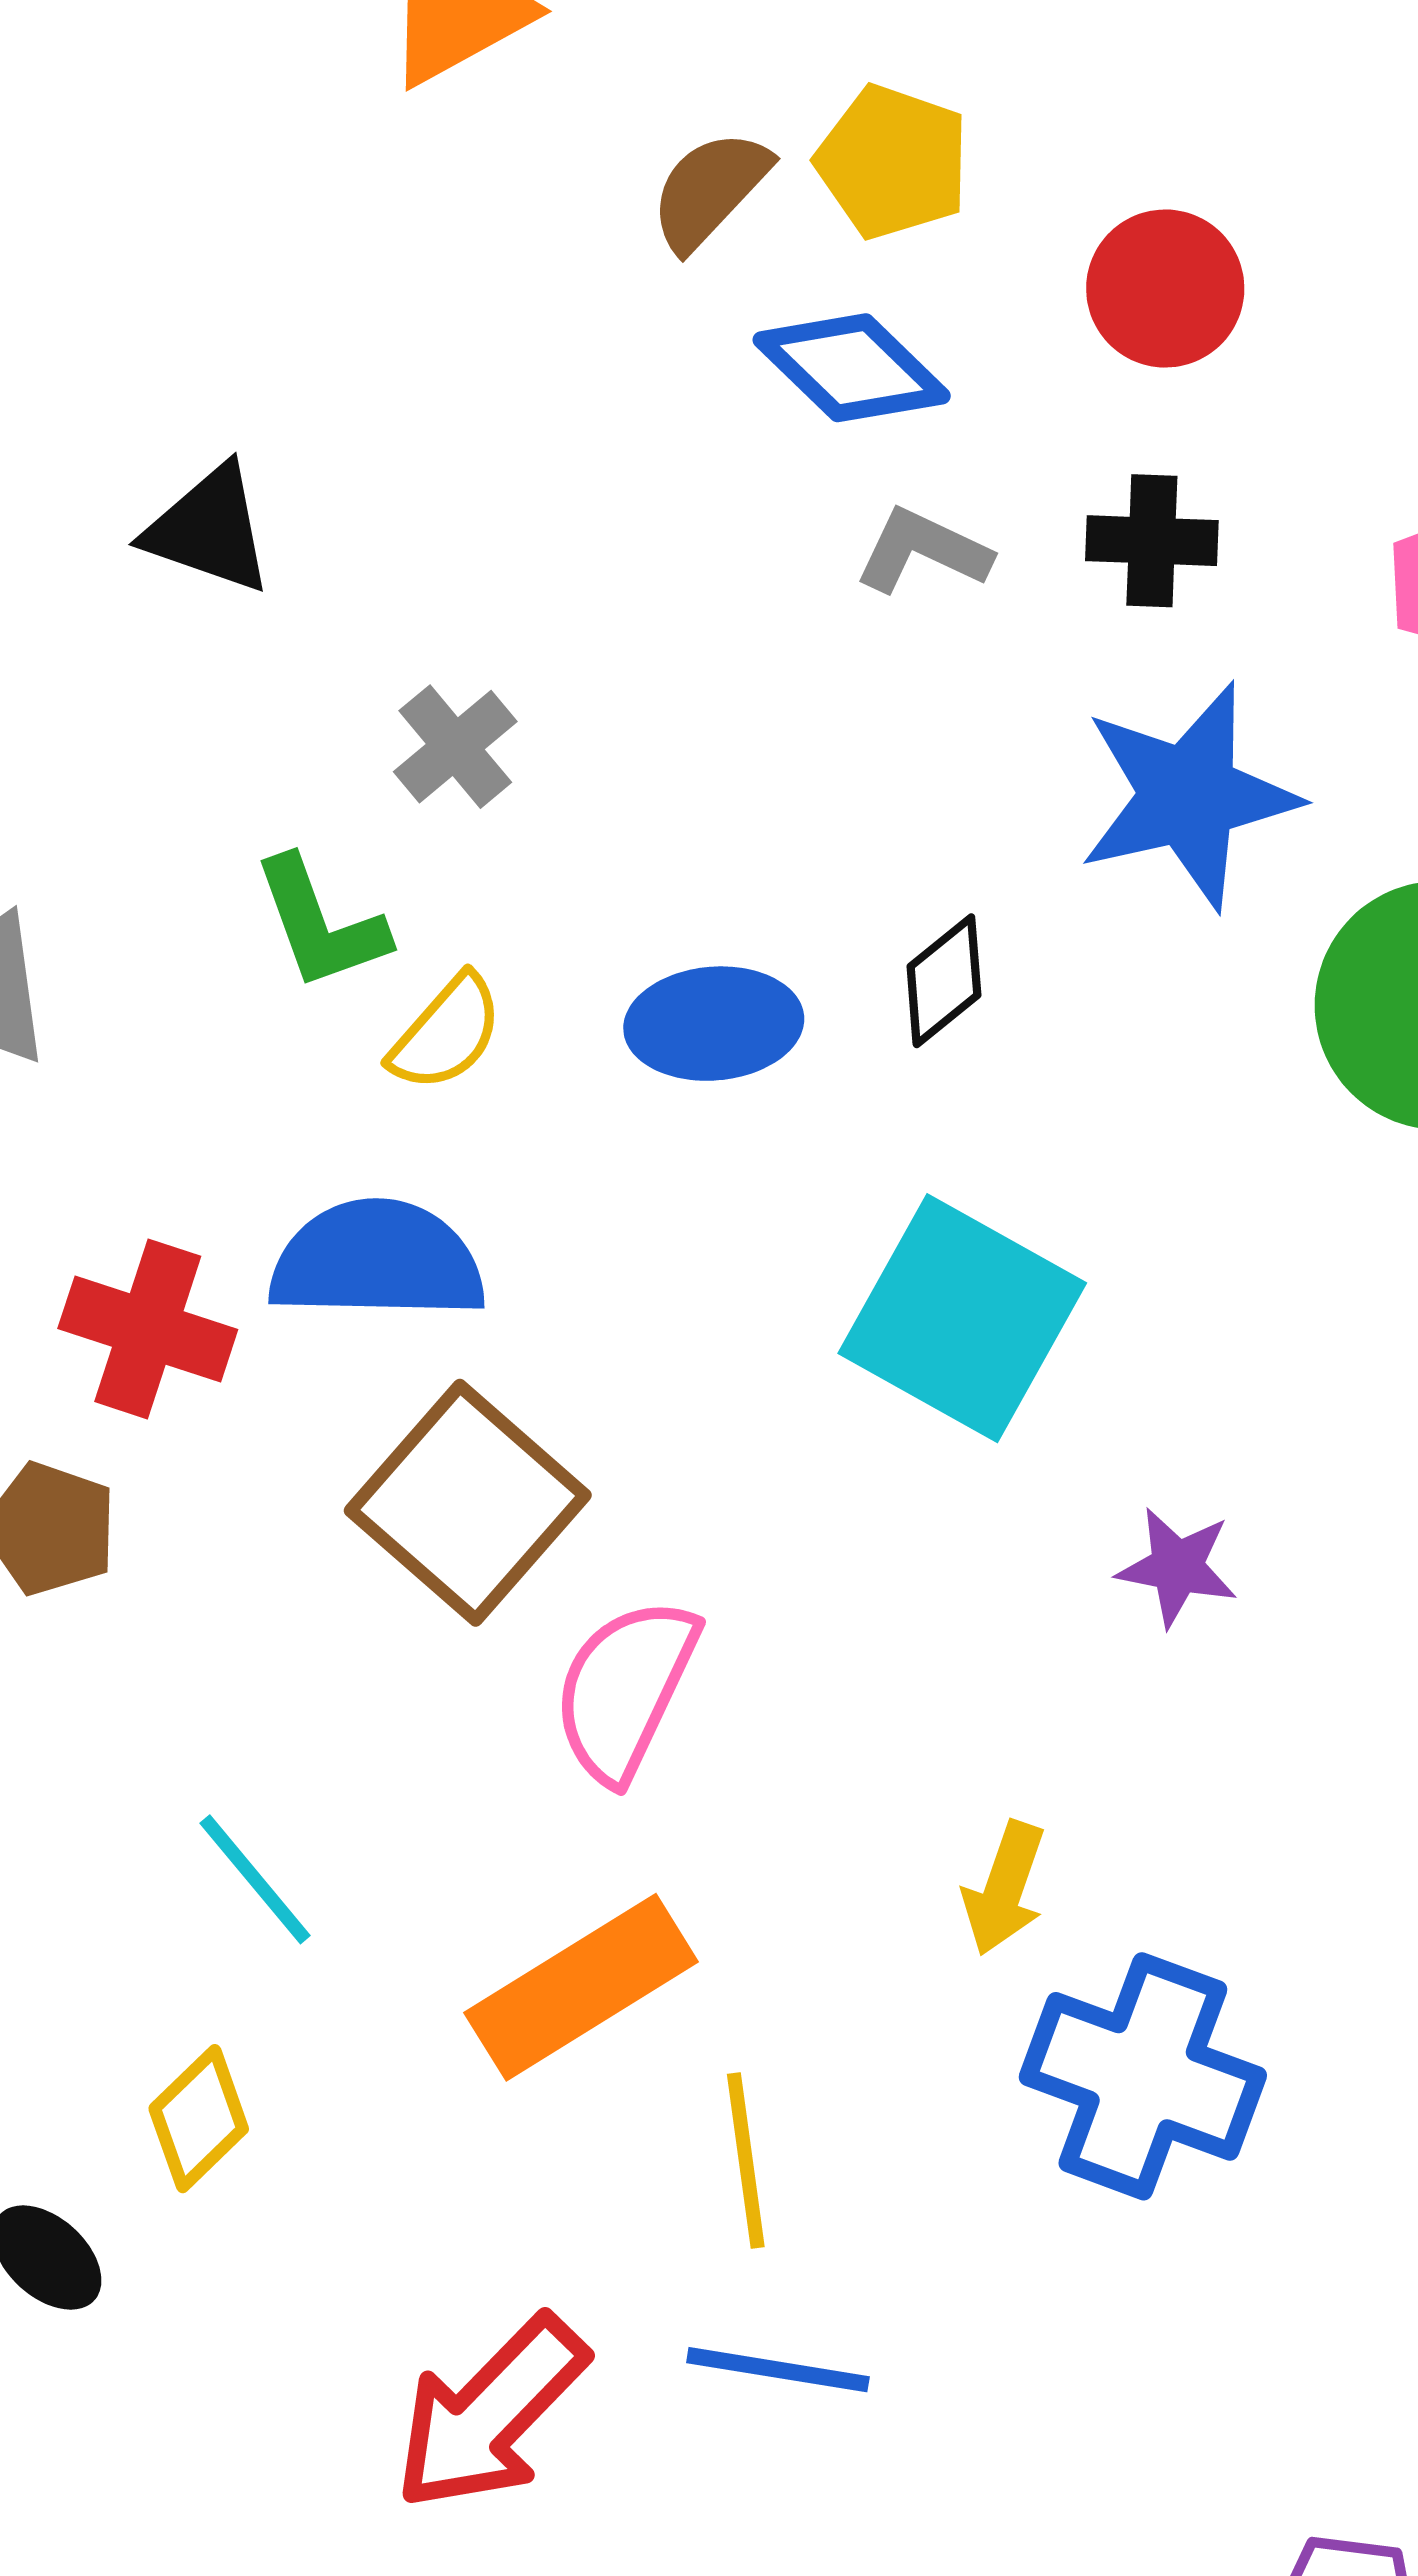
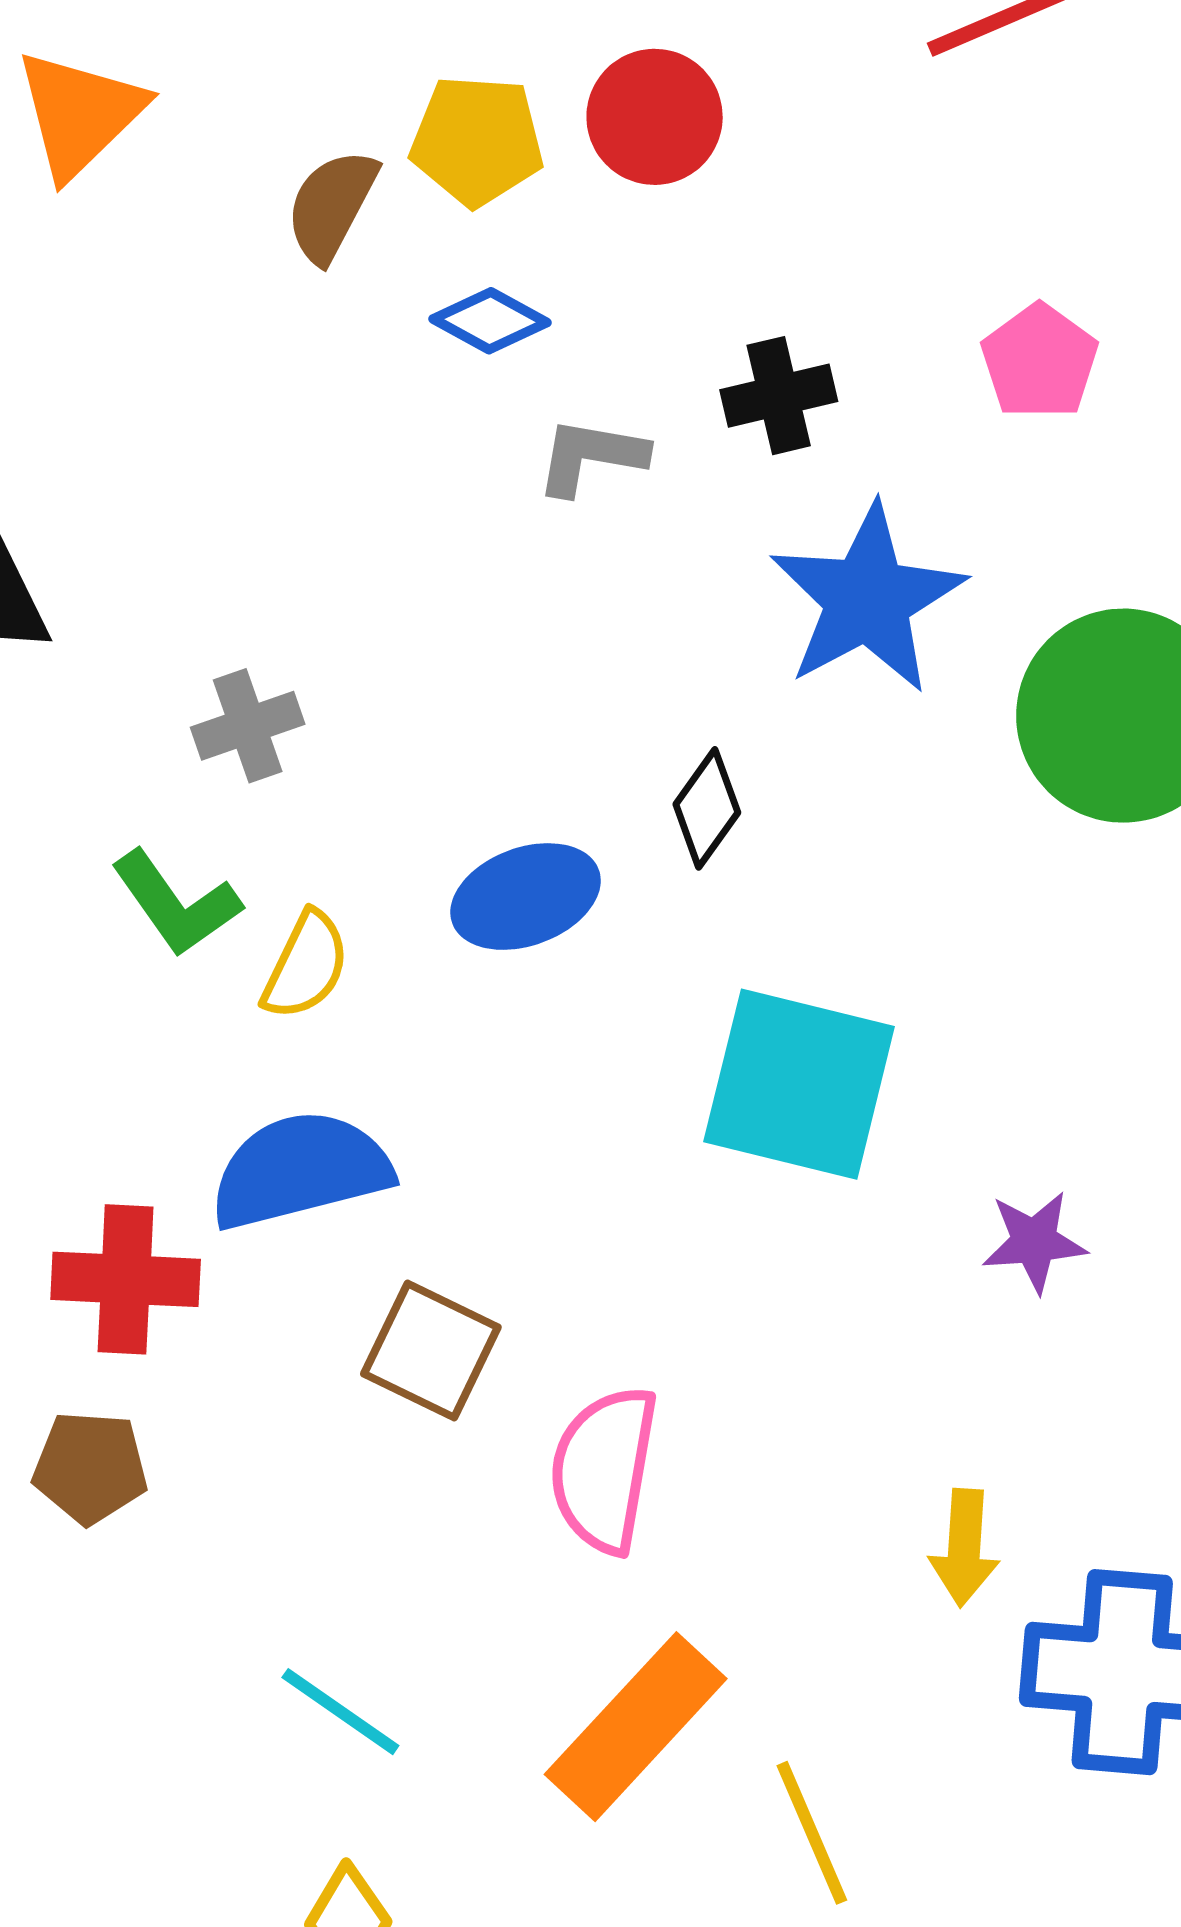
red circle: (1165, 289) -> (655, 117), moved
blue diamond: (852, 368) -> (490, 321), size x0.7
gray cross: (455, 747) -> (248, 726), turned 36
brown square: (468, 1503) -> (431, 1350), size x0.7

